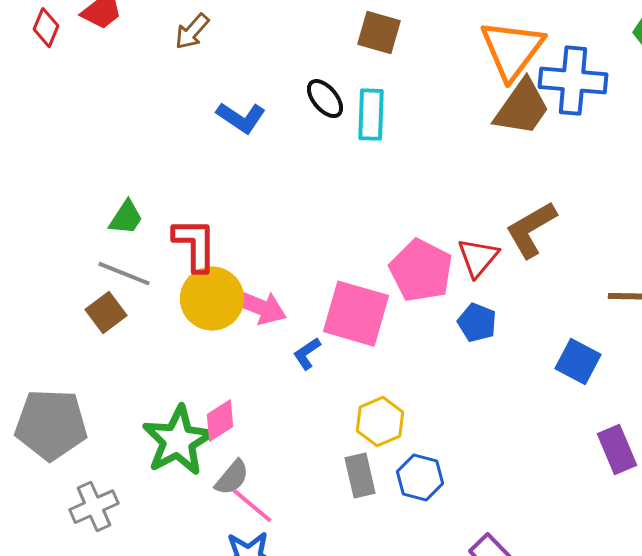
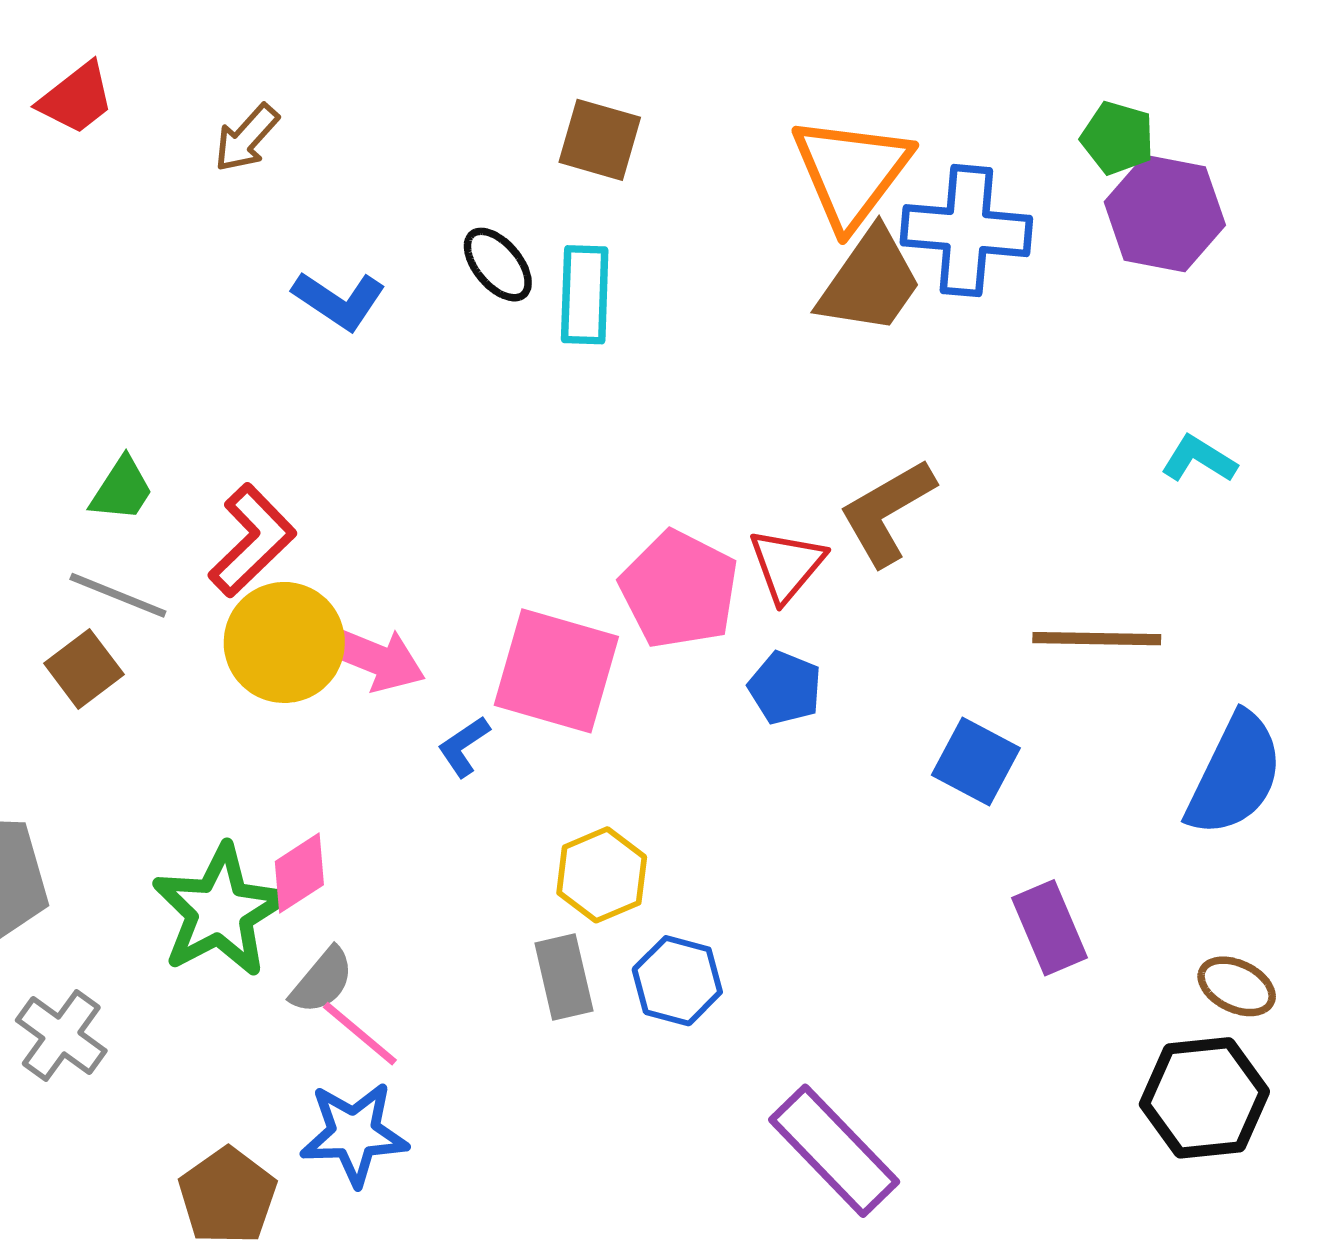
red L-shape: (195, 245) -> (252, 540), turned 46
gray cross: (94, 507) -> (61, 1036), turned -30

